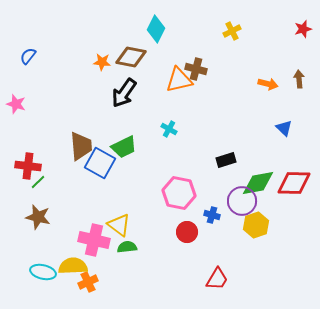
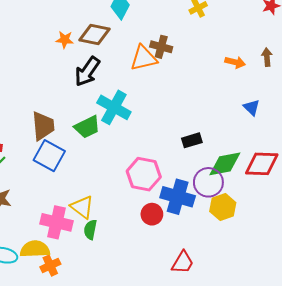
cyan cross: (169, 129) -> (114, 107), moved, size x2.0
blue square: (100, 163) -> (49, 156), moved
blue cross: (212, 215) -> (178, 197), size x2.0
green semicircle: (127, 247) -> (90, 230), turned -72

